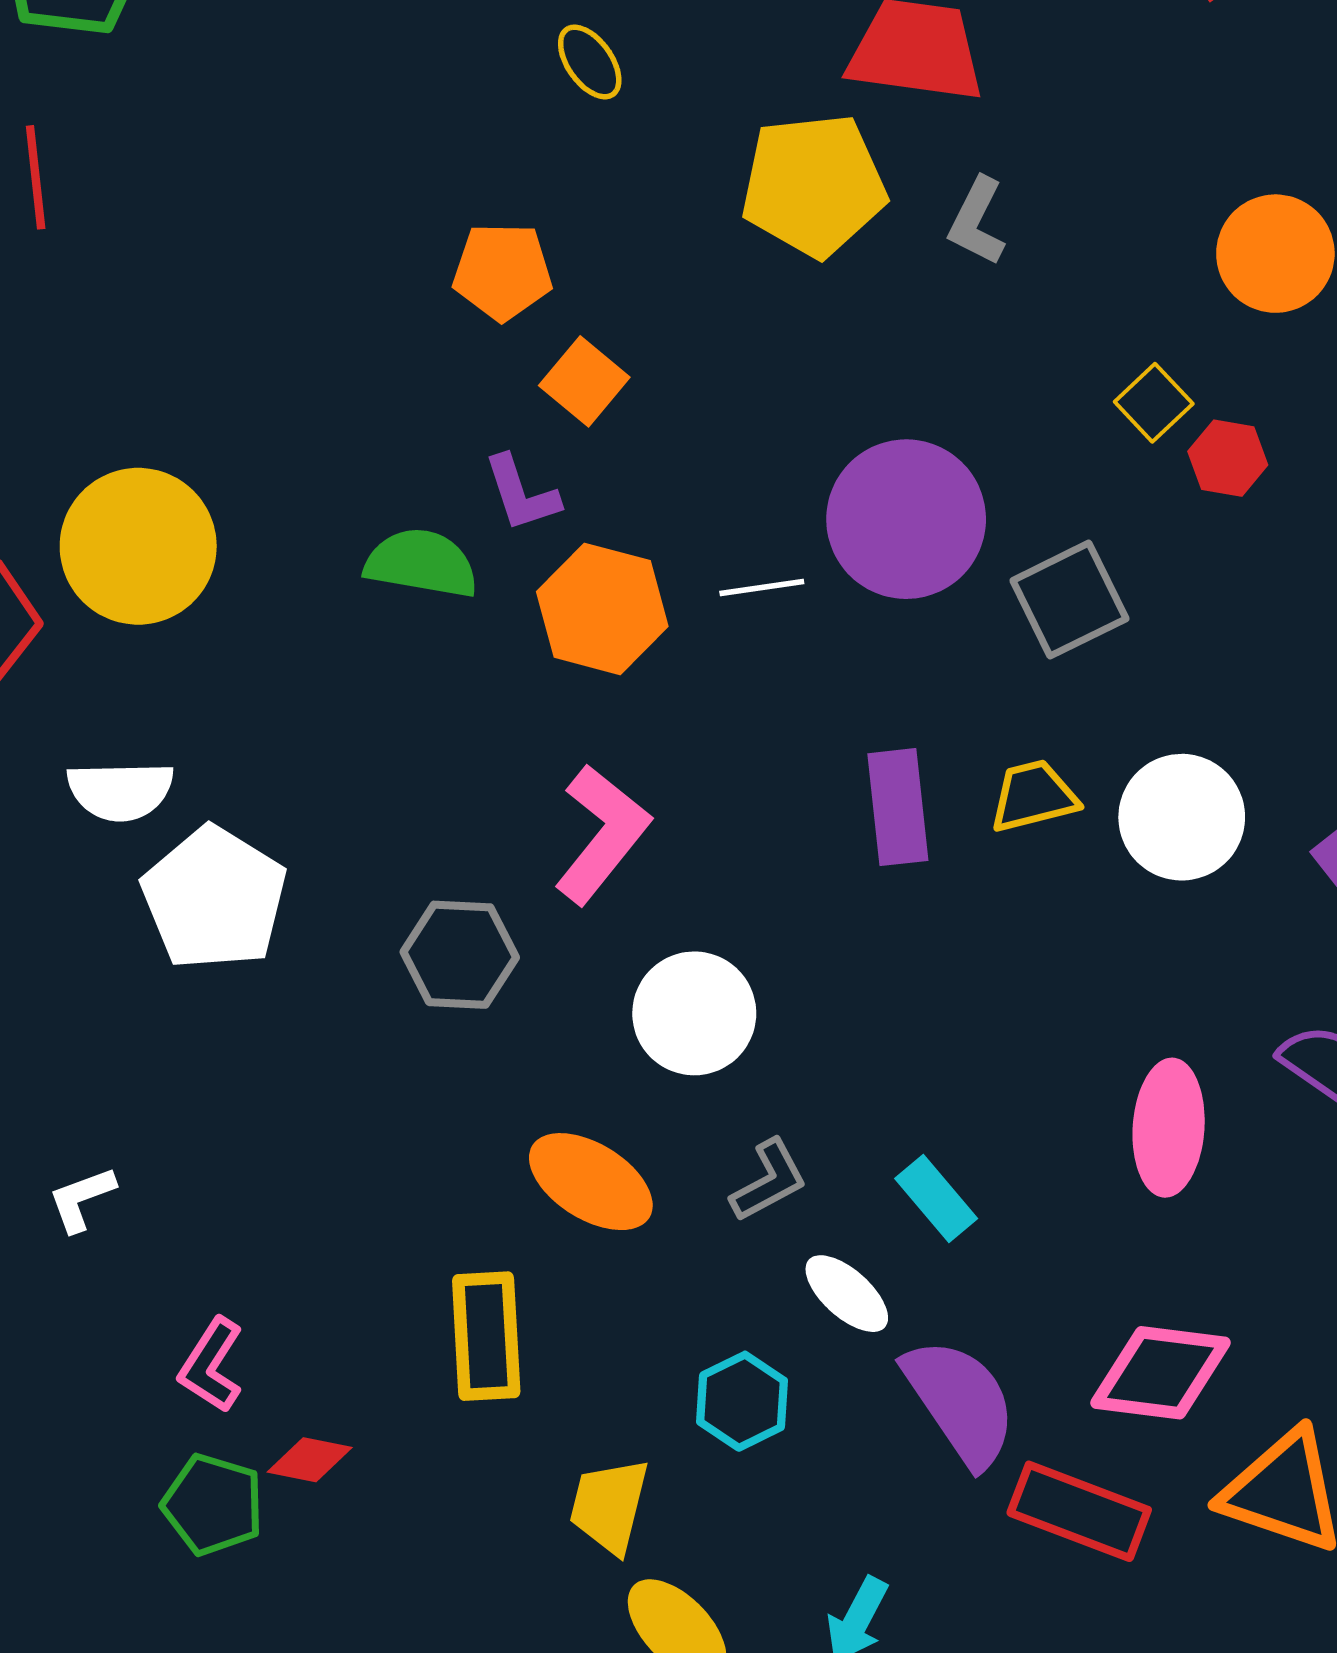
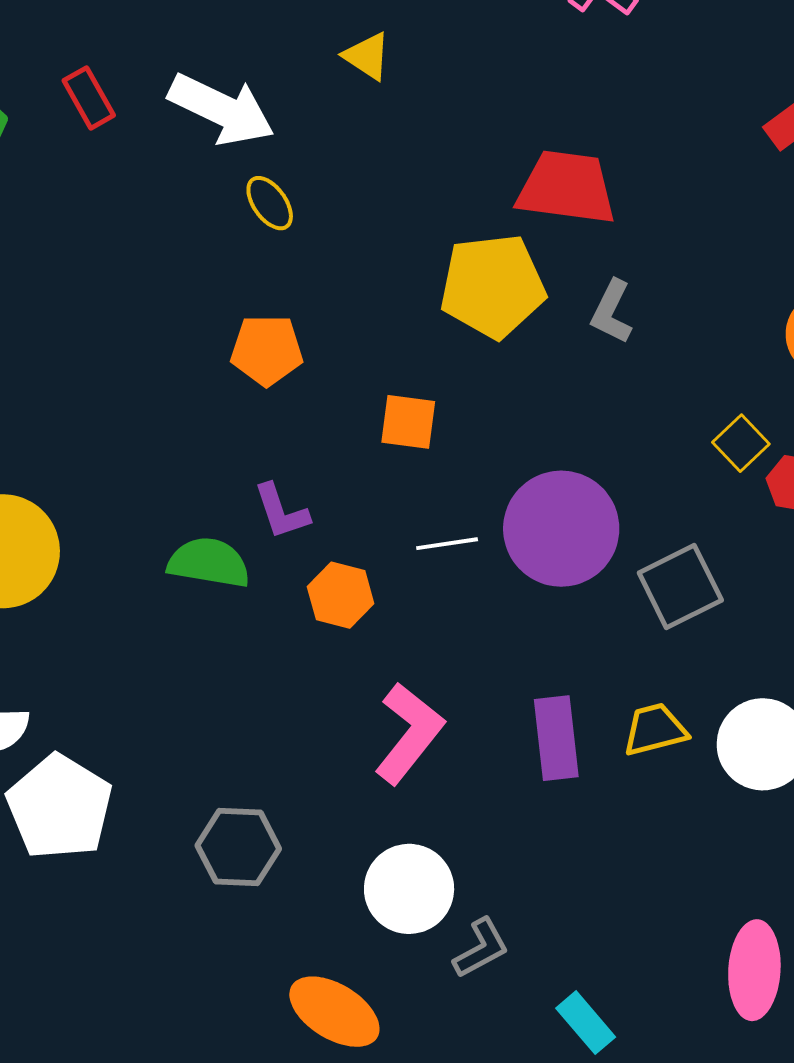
yellow ellipse: (590, 62) -> (270, 203), moved
orange square: (584, 381) -> (408, 422), moved, turned -32
white line: (762, 588) -> (447, 544), moved
orange hexagon: (602, 609) -> (341, 595), size x0.7
pink L-shape: (602, 834) -> (409, 733), moved
gray L-shape: (769, 1181) -> (481, 948), moved

